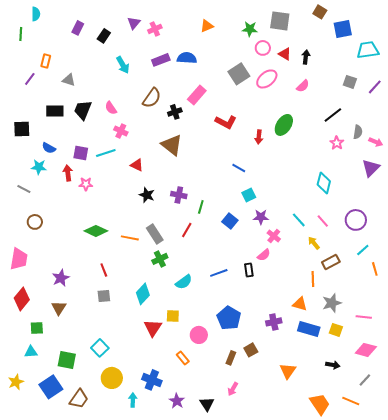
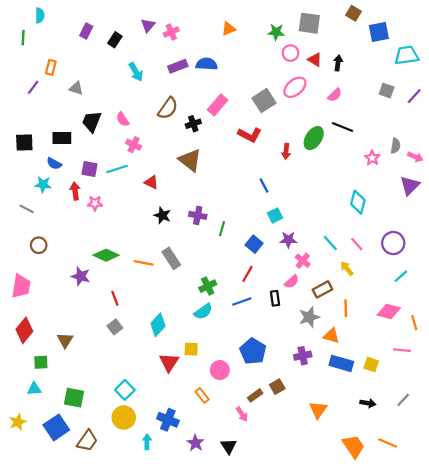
gray square: (239, 74) -> (264, 101), moved
black rectangle: (55, 111) -> (62, 138), moved
black line: (333, 115) -> (342, 127), moved, turned 60
blue line: (239, 168) -> (264, 186), turned 32
red line: (187, 230) -> (247, 274), moved
green cross: (160, 259) -> (208, 286), moved
brown rectangle: (331, 262) -> (323, 289), moved
orange line: (375, 269) -> (414, 323), moved
purple star: (61, 278) -> (81, 276), moved, turned -30
gray square: (104, 296) -> (115, 327), turned -32
gray star: (332, 303) -> (309, 317), moved
cyan square: (100, 348) -> (125, 390), moved
pink diamond: (366, 350) -> (389, 311), moved
brown rectangle: (231, 358) -> (255, 395), turned 32
gray line: (365, 380) -> (403, 400), moved
pink arrow: (233, 389) -> (242, 414), moved, turned -64

